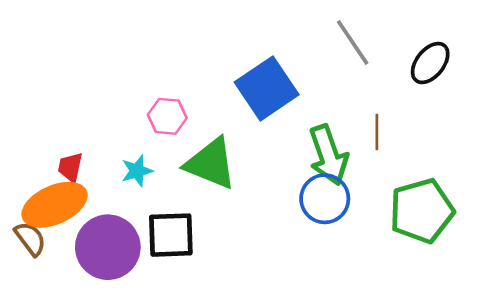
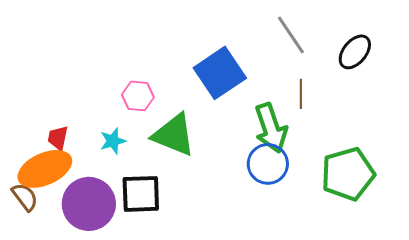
brown line: (377, 132) -> (301, 94), moved

